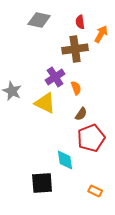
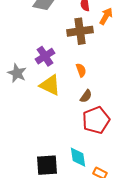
purple cross: (55, 77) -> (45, 56), moved
cyan diamond: (65, 160) -> (78, 157), moved

